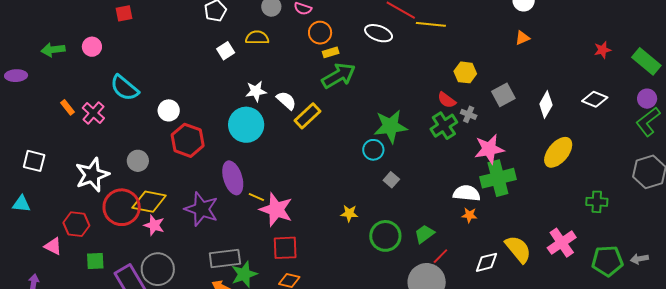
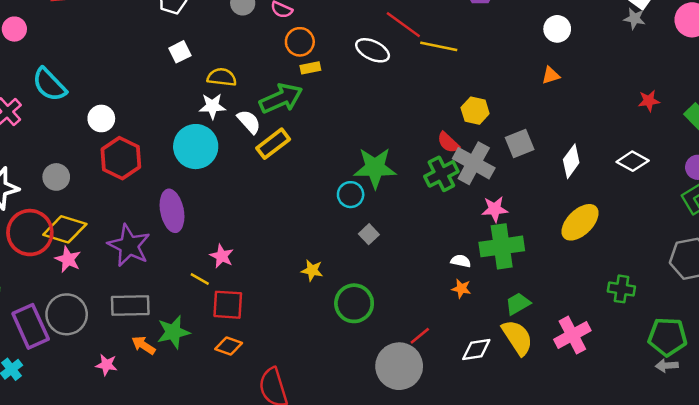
yellow semicircle: (257, 38) -> (222, 77), moved
green arrow: (339, 76) -> (281, 98), moved
gray cross: (469, 114) -> (474, 163), size x2.0
pink star: (489, 149) -> (495, 209), size x0.7
white semicircle: (467, 193) -> (461, 261), size x0.6
yellow line: (256, 197) -> (200, 279), moved
pink star: (276, 210) -> (222, 256), size x0.6
green trapezoid: (424, 234) -> (518, 304), moved
gray rectangle: (225, 259) -> (130, 306), moved
green pentagon: (607, 261) -> (667, 337), moved

